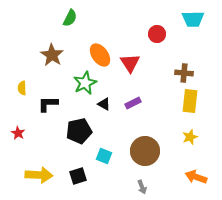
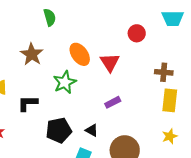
green semicircle: (70, 18) -> (50, 17), turned -42
black triangle: (104, 104) -> (92, 130), moved

